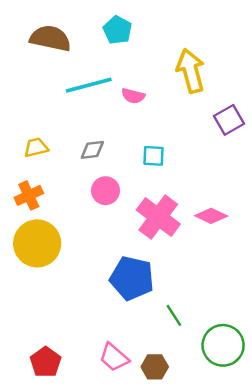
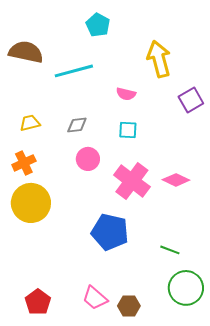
brown semicircle: (50, 38) -> (26, 52), moved
pink semicircle: (133, 96) -> (126, 94), moved
green line: (174, 315) -> (170, 250), moved, turned -36

